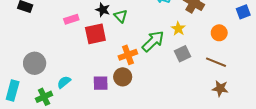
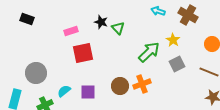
red square: (95, 34) -> (83, 53), moved
orange cross: (128, 55) -> (142, 84), moved
purple square: (101, 83) -> (88, 92), moved

